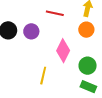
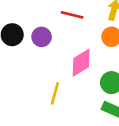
pink diamond: (63, 51) -> (81, 63), turned 30

